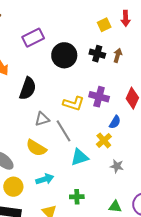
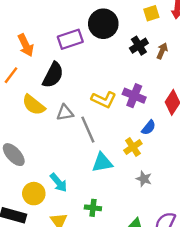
purple rectangle: (33, 38) -> (70, 39), moved
black cross: (97, 54) -> (139, 46), turned 35
black circle: (64, 55) -> (103, 24), moved
yellow semicircle: (36, 148) -> (34, 105), moved
cyan arrow: (45, 179) -> (59, 183), turned 60
yellow circle: (13, 187) -> (34, 194), moved

